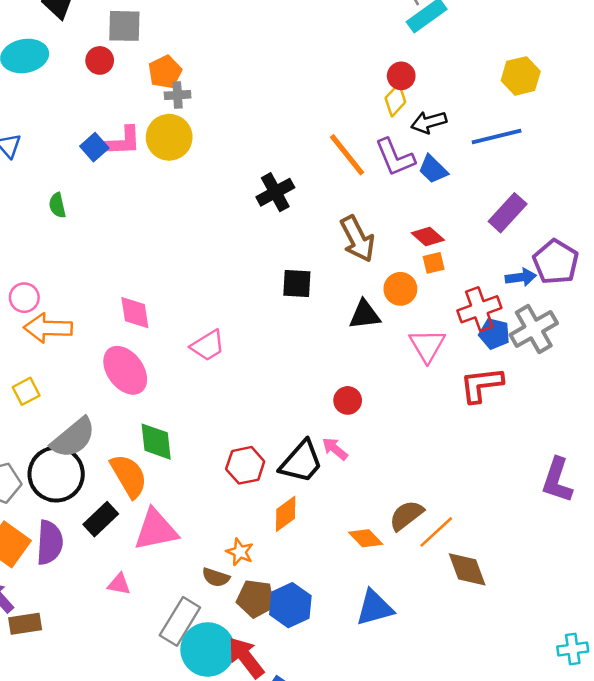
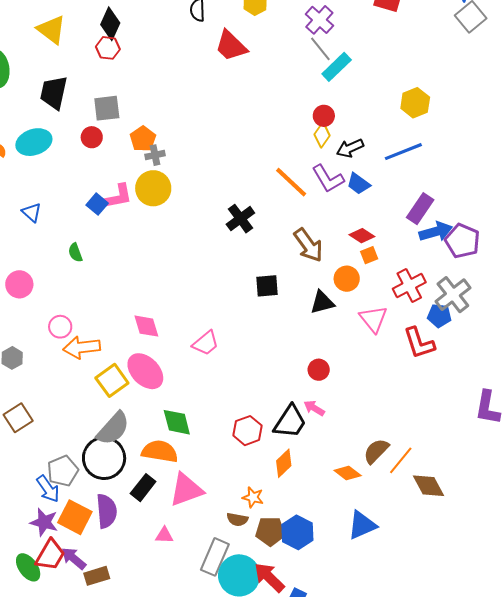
blue arrow: (521, 277) -> (436, 232), moved, size x1.4
blue pentagon: (494, 334) -> (439, 316), moved
red L-shape: (481, 385) -> (419, 343), turned -93
yellow square: (26, 391) -> (112, 380), moved, size x1.5
orange semicircle: (129, 476) -> (160, 451), turned -42

